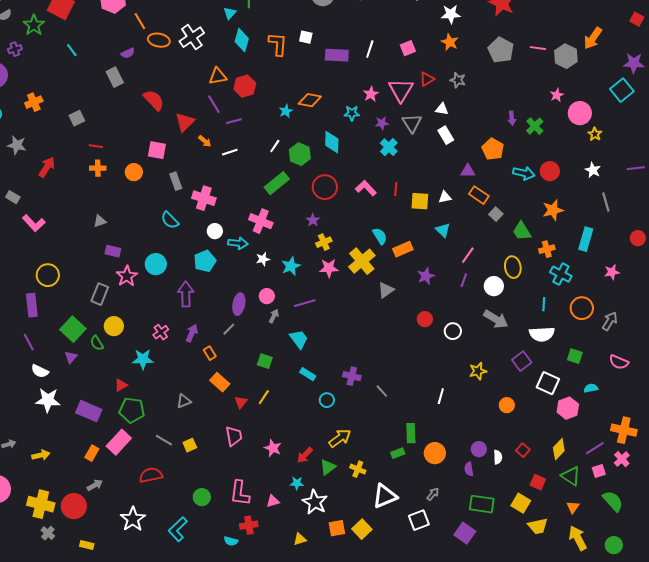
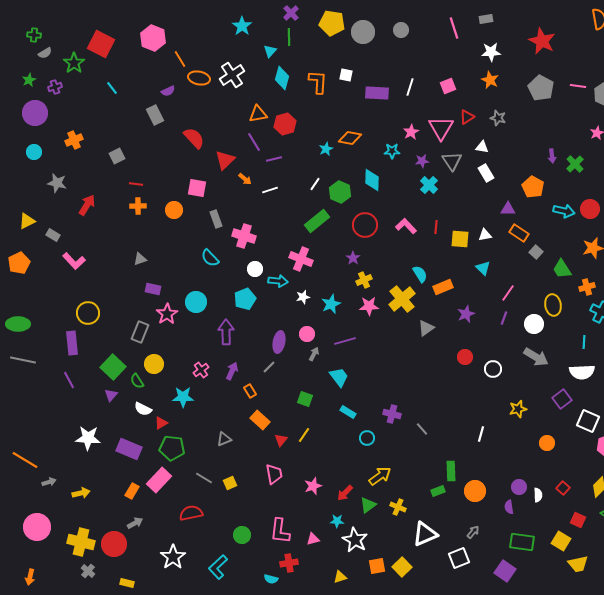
white semicircle: (40, 371) -> (143, 409), moved
pink star: (273, 448) -> (313, 486), turned 30

